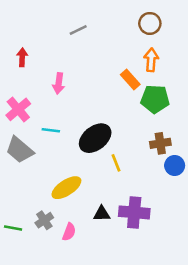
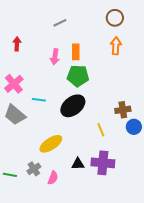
orange rectangle: (130, 79) -> (76, 52), moved, turned 42
pink arrow: (59, 83) -> (55, 57), moved
green pentagon: (155, 99) -> (78, 76), moved
yellow line: (116, 163) -> (101, 130), moved

